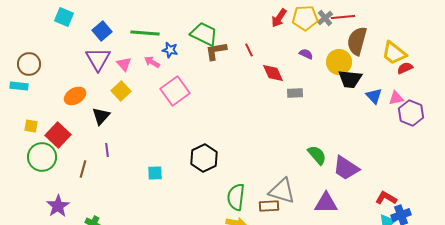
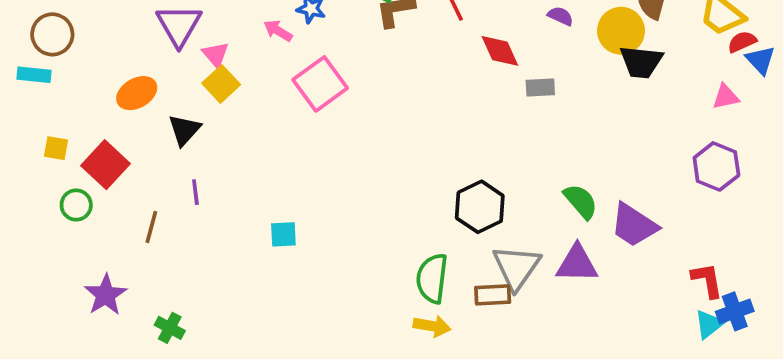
pink triangle: (124, 64) -> (216, 55), moved
blue triangle: (374, 96) -> (760, 60), moved
purple hexagon: (411, 113) -> (716, 166), moved
green circle: (42, 157) -> (76, 205), size x0.6
black hexagon: (204, 158) -> (480, 207), moved
gray triangle: (282, 191) -> (516, 267), turned 48
red L-shape: (386, 198) -> (707, 280), turned 50
purple triangle: (326, 203) -> (577, 264), moved

